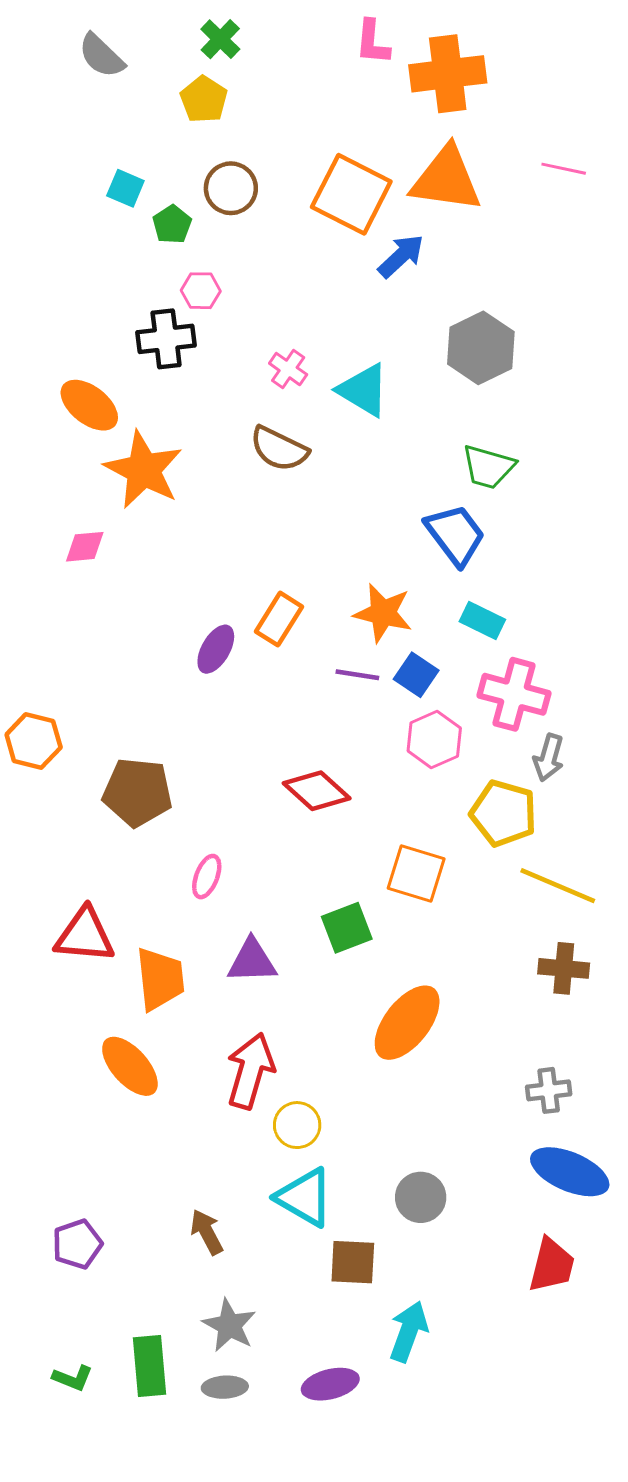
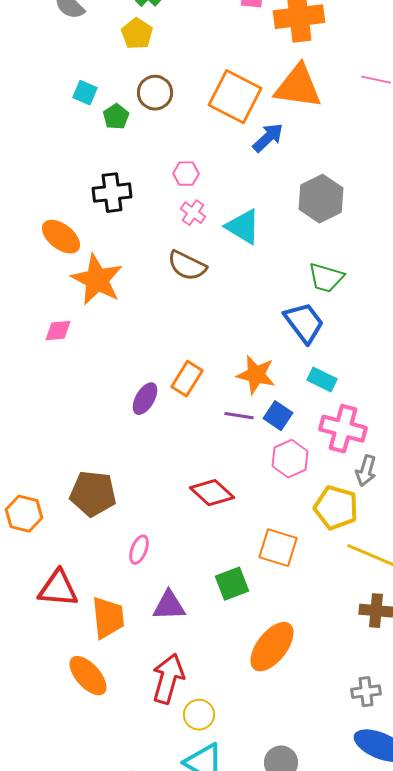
pink hexagon: (201, 291) -> (186, 174), moved
orange hexagon: (34, 741) -> (24, 514), moved

